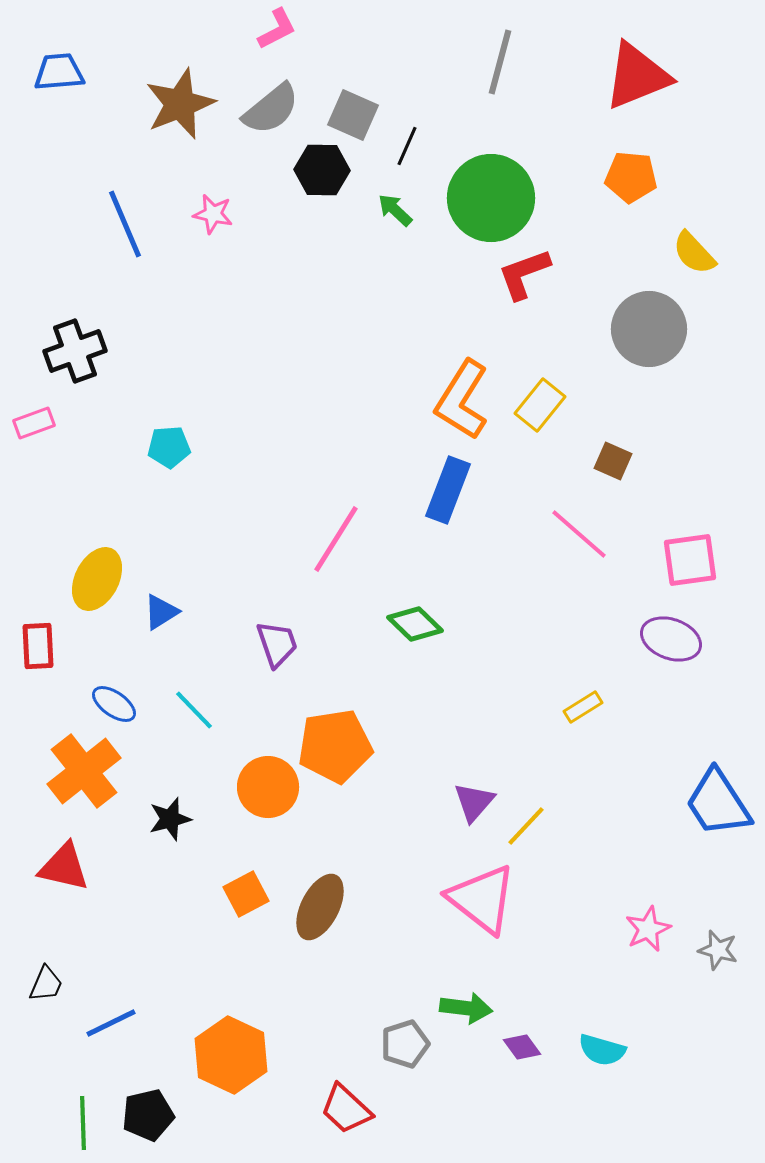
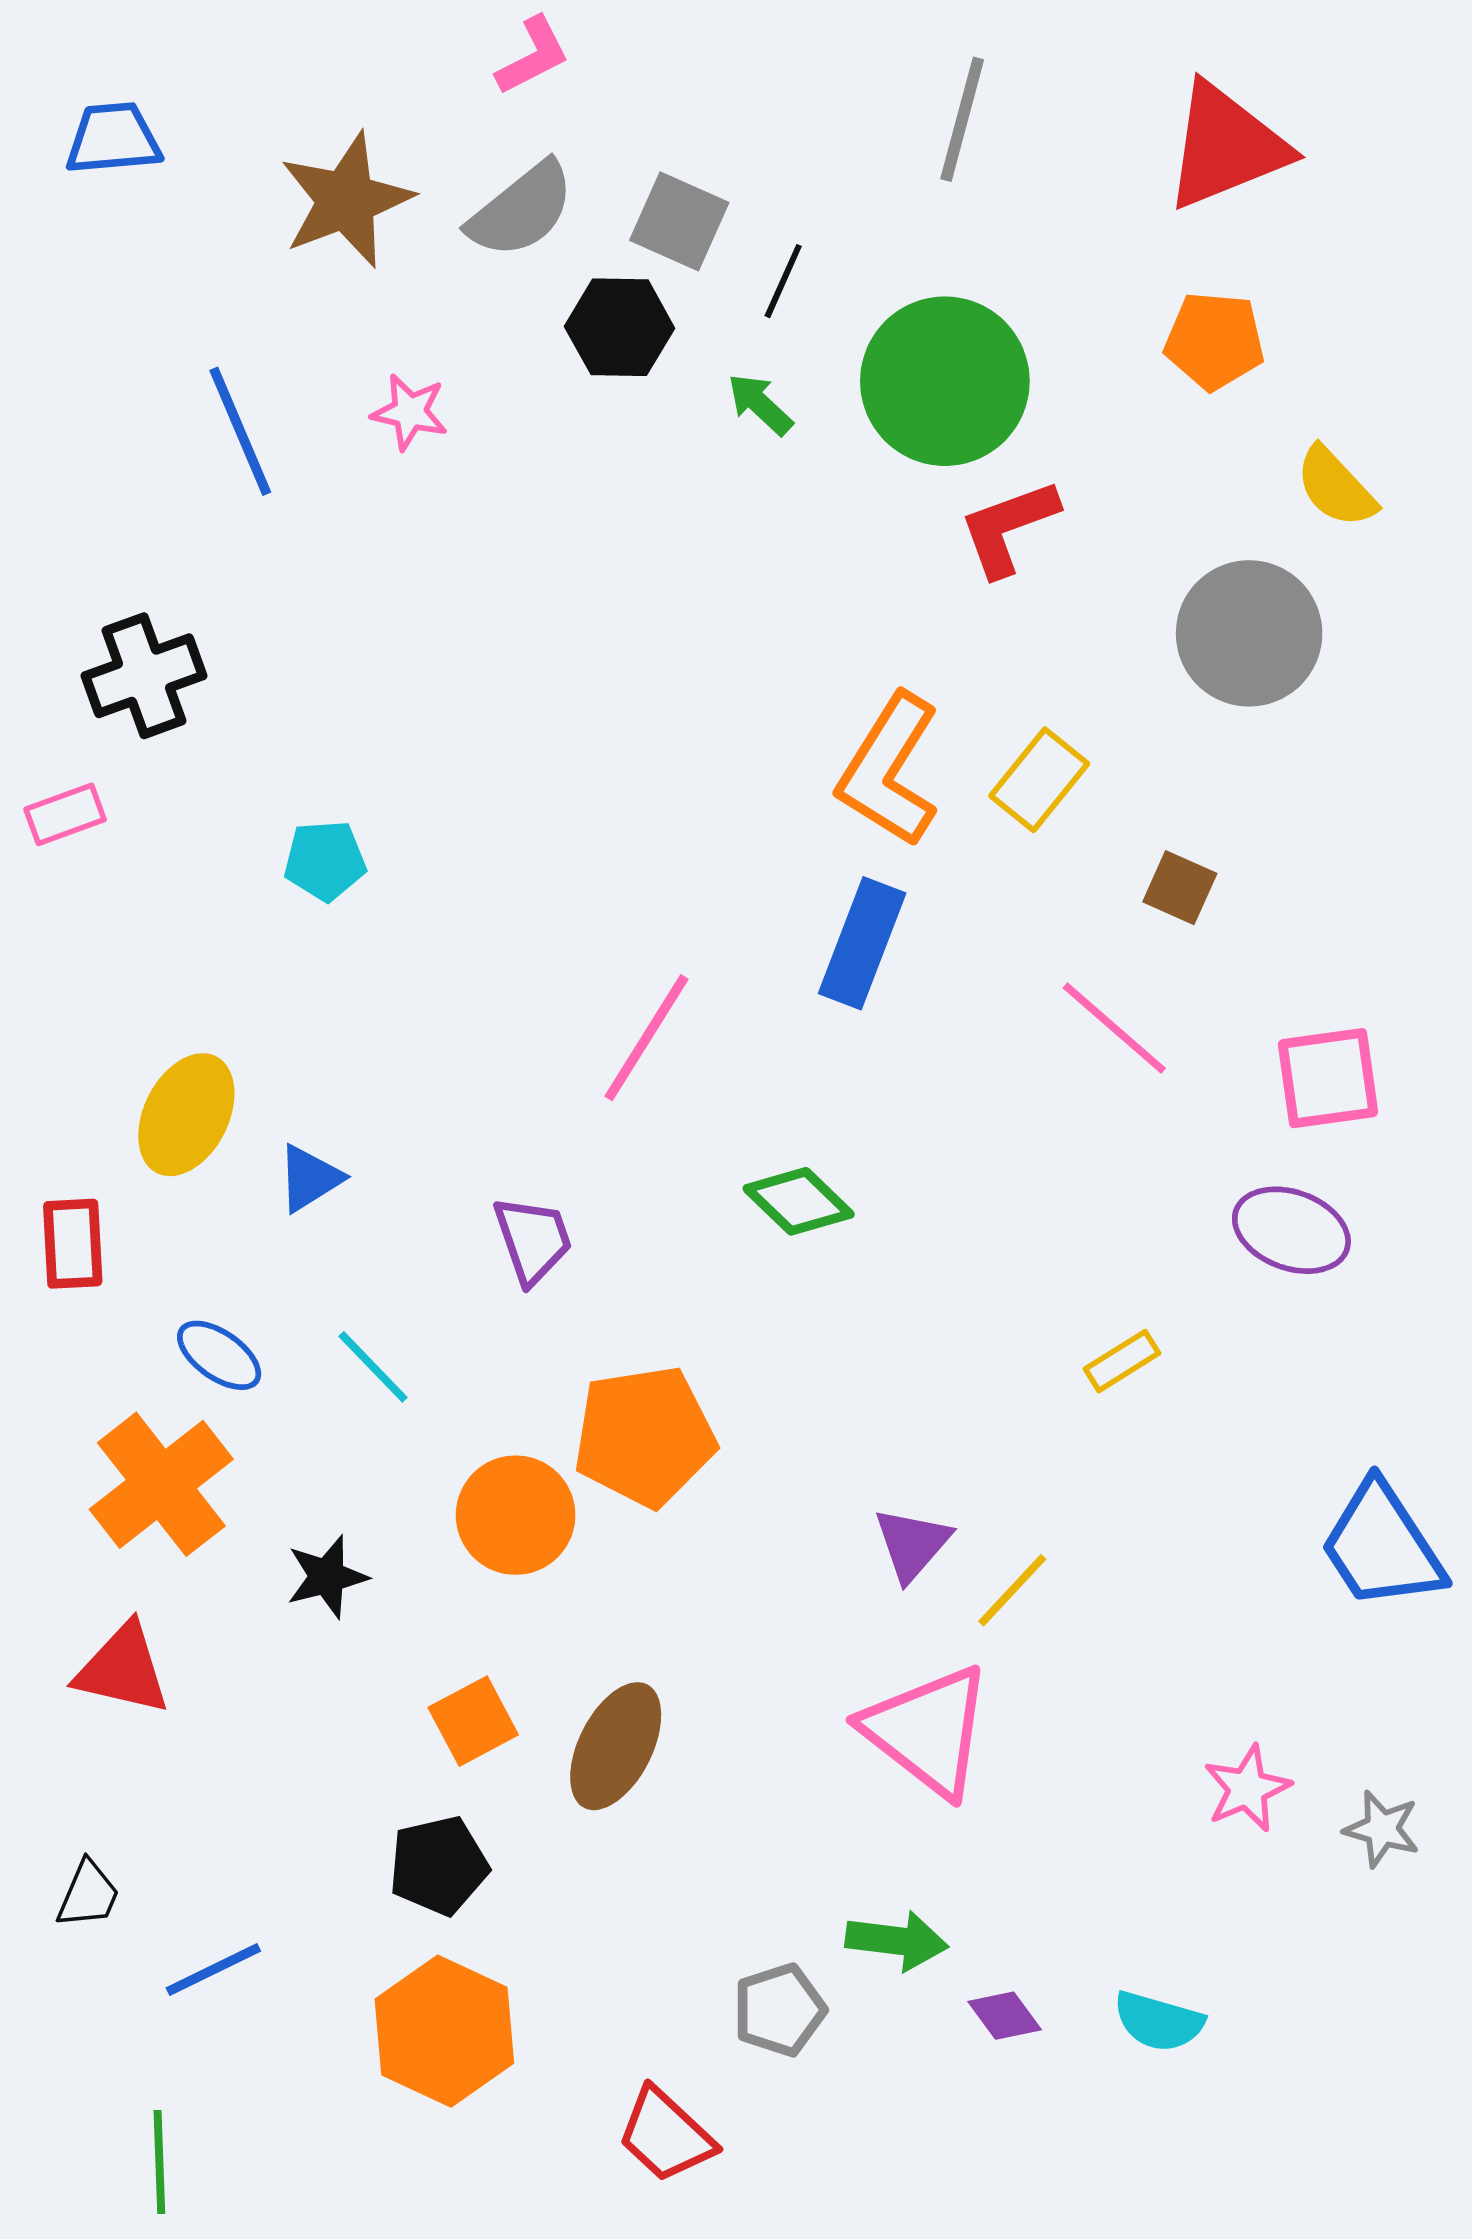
black pentagon: (148, 1115) -> (439, 1866), moved

